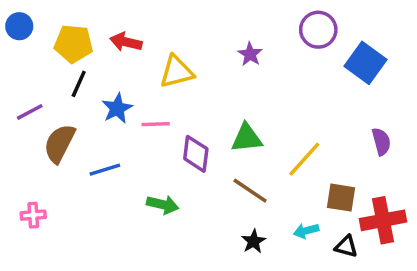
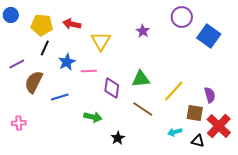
yellow triangle: (177, 72) -> (101, 41), turned -45
purple semicircle: (381, 142) -> (210, 95), moved
red cross: (383, 220) -> (219, 126), turned -35
black star: (254, 241) -> (118, 138), moved

